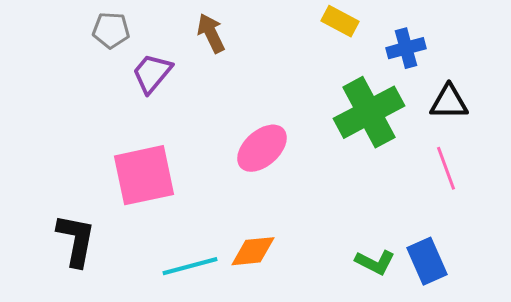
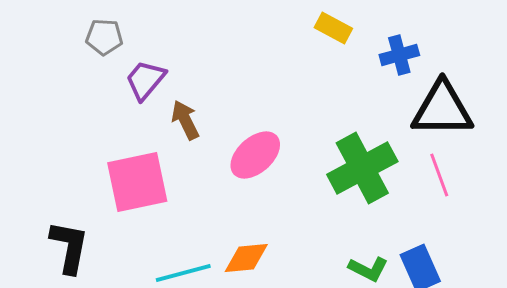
brown arrow: (211, 33) -> (185, 120), moved
black triangle: (449, 102) -> (442, 109), size x1.6
green cross: (369, 112) -> (362, 168), moved

